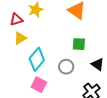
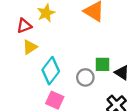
green square: (79, 44) -> (103, 64), moved

